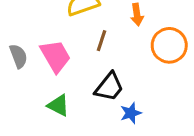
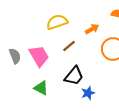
orange arrow: (137, 15) -> (92, 29), turned -112
brown line: (102, 41) -> (69, 46), turned 32

